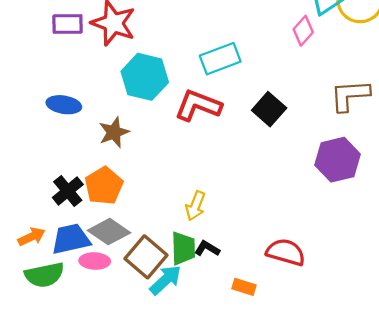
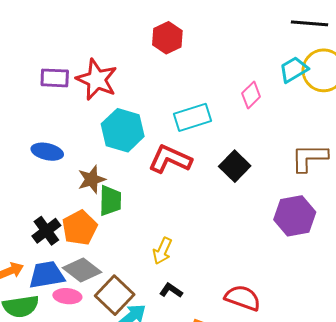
pink diamond: (303, 31) -> (251, 95), moved
green trapezoid: (183, 248) -> (110, 201), moved

